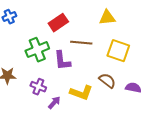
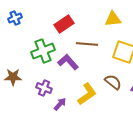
purple L-shape: (62, 61) -> (68, 62), turned 145
yellow L-shape: (81, 93) -> (87, 94), turned -55

